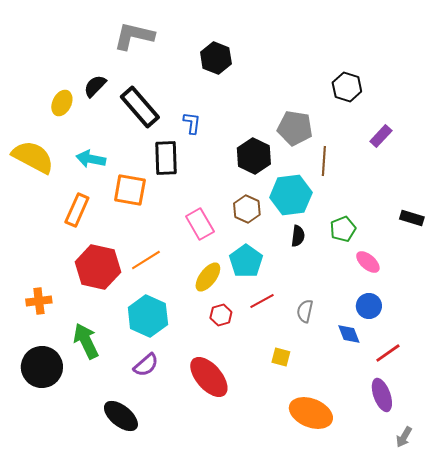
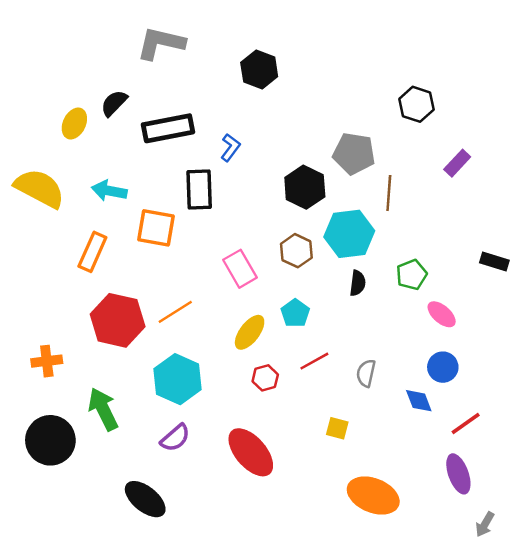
black rectangle: (140, 107) -> (168, 128), turned -60
blue L-shape: (192, 123) -> (230, 148), turned 30
cyan pentagon: (246, 261) -> (295, 313), size x0.7

